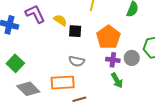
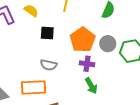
yellow semicircle: (60, 20) -> (31, 11), moved
gray circle: (132, 58) -> (108, 44), moved

